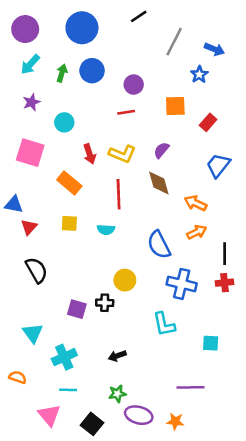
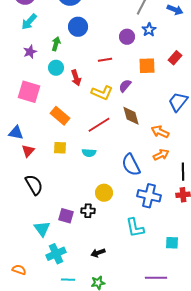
green arrow: (62, 73) -> (56, 44), moved
blue star: (199, 74) -> (149, 30), moved
purple circle: (134, 85) -> (127, 37), moved
orange square: (175, 106) -> (147, 66), moved
red rectangle: (208, 122) -> (175, 58), moved
purple semicircle: (161, 150) -> (125, 86), moved
red arrow: (90, 154) -> (76, 78), moved
red line: (119, 194) -> (99, 125), turned 60
cyan triangle: (33, 333) -> (42, 229), moved
cyan line: (68, 390) -> (68, 280), moved

